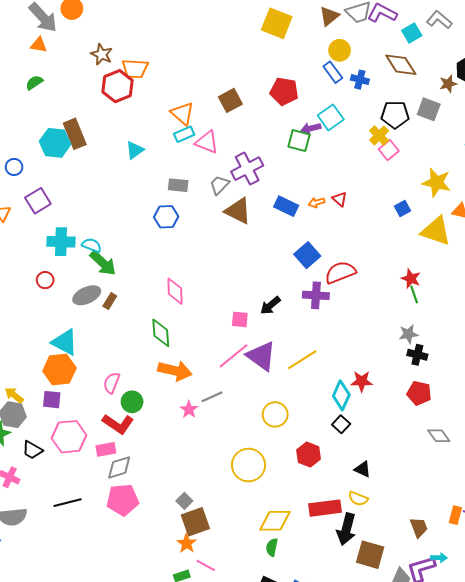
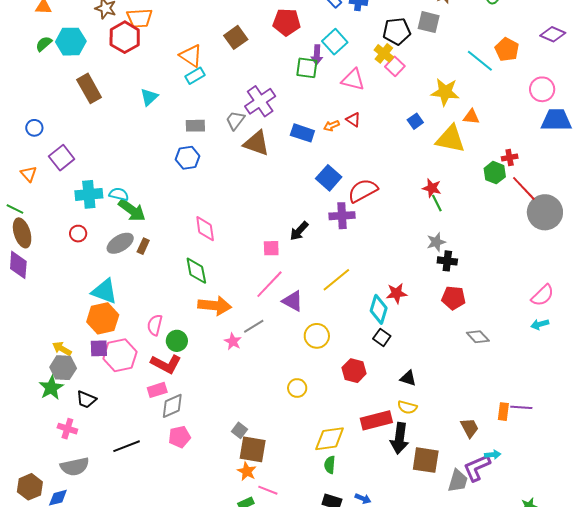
purple arrow: (311, 129) -> (317, 55), turned -66
pink triangle: (207, 142) -> (353, 80), moved
cyan hexagon: (55, 143) -> (71, 42), moved
purple triangle: (261, 356) -> (293, 301), moved, size x0.7
pink hexagon: (69, 437) -> (120, 355), moved
yellow circle: (249, 465) -> (297, 388), size x0.6
pink pentagon: (123, 500) -> (180, 437), size x0.7
brown square: (195, 522) -> (253, 449), turned 36

